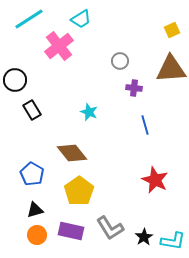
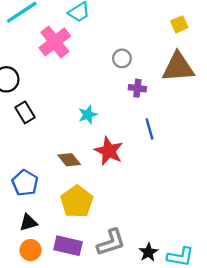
cyan star: (89, 112) -> (88, 115), turned 30
brown diamond: (72, 153) -> (69, 160), size x0.7
red star: (155, 180) -> (109, 151), moved
gray L-shape: (110, 228) -> (111, 242), turned -76

